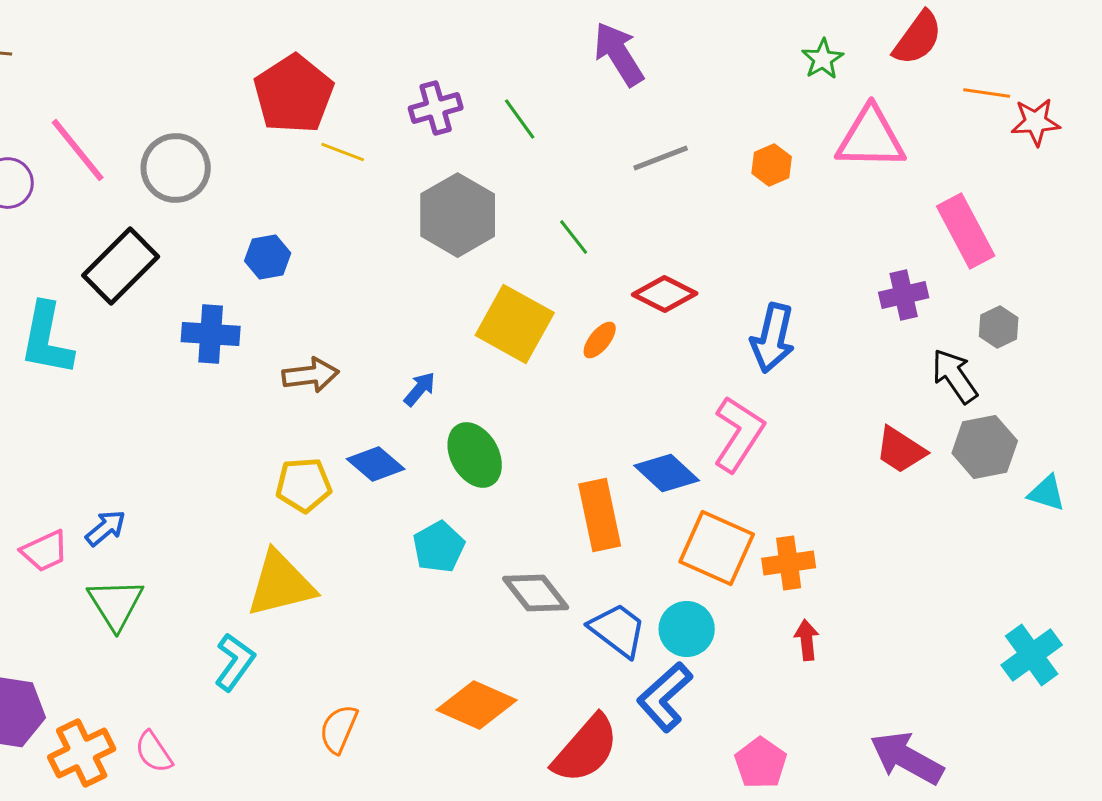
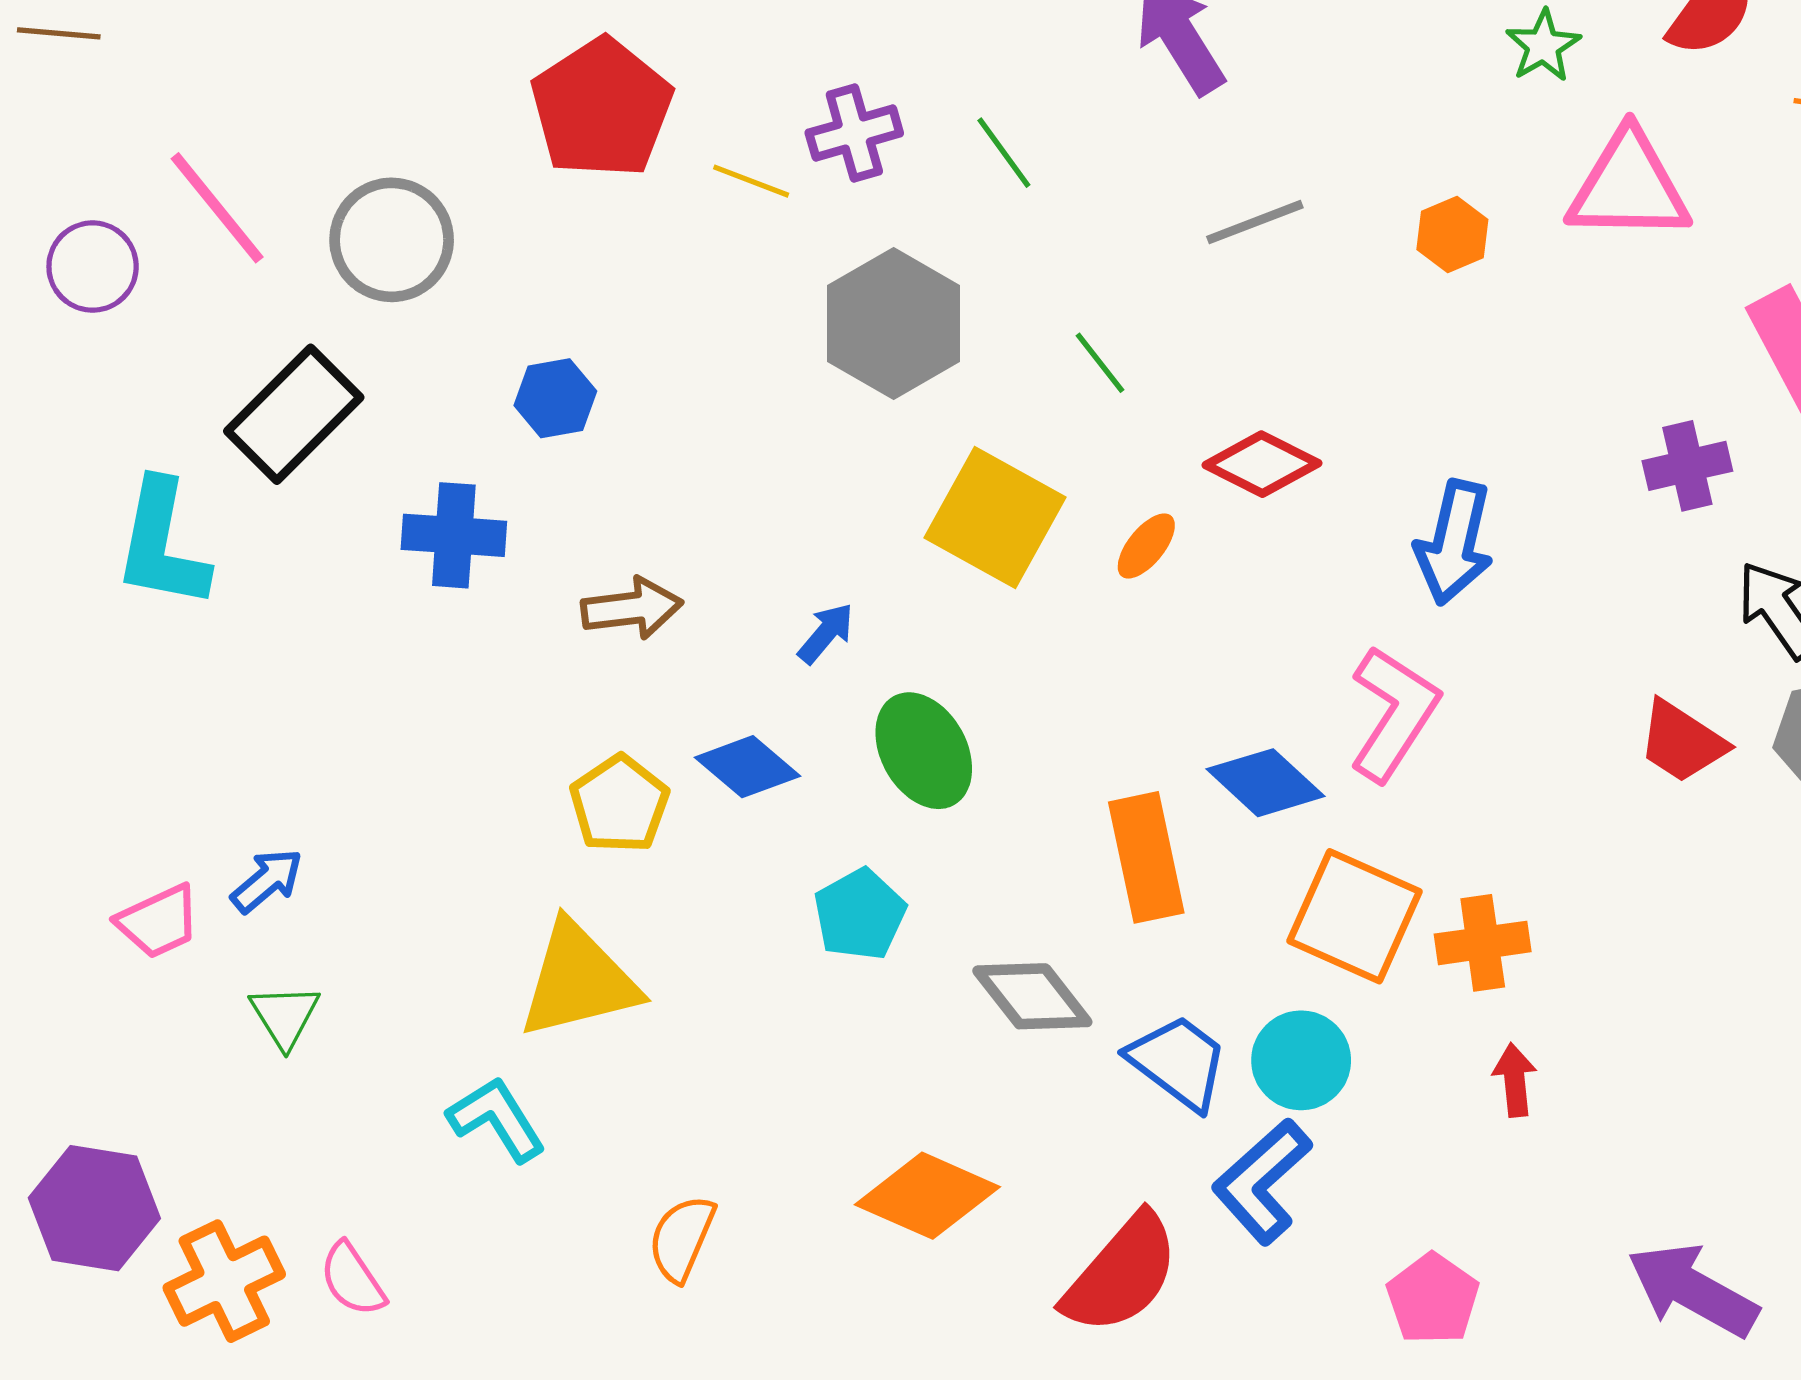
yellow line: (343, 152) -> (751, 181), moved
yellow pentagon: (304, 485) -> (619, 804), turned -30
green triangle: (116, 604) -> (285, 1016), size x0.7
cyan L-shape: (235, 662) -> (497, 1119), turned -68

